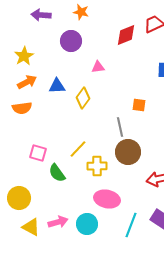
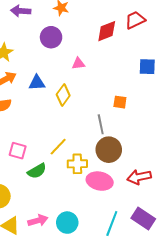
green semicircle: (57, 173) -> (37, 171), turned -84
pink ellipse: (107, 199) -> (100, 181), moved

